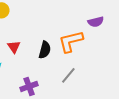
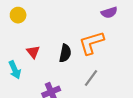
purple semicircle: (96, 22) -> (109, 13), moved

